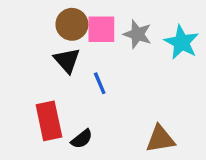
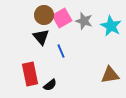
pink square: (101, 29) -> (62, 18), turned -30
brown triangle: (160, 139) -> (110, 75), moved

